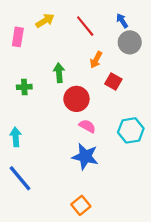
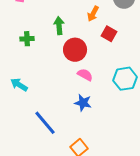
cyan arrow: (16, 137) -> (19, 85), turned -54
blue star: (85, 156) -> (83, 103), size x0.7
blue line: (20, 178) -> (45, 123), moved

